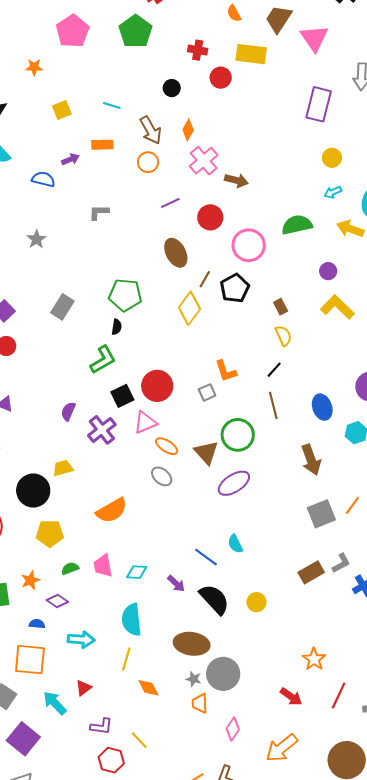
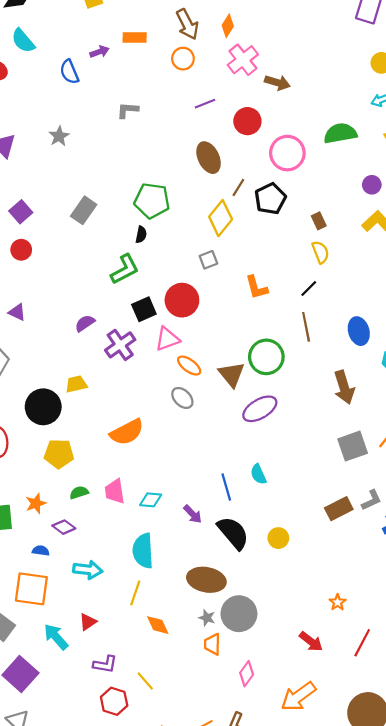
blue semicircle: (43, 179) -> (69, 72), turned -130
gray square: (207, 392) -> (208, 260), moved
purple semicircle: (68, 411) -> (85, 323), turned 30
blue line: (206, 557) -> (226, 487), turned 35
orange star: (314, 659) -> (338, 602), size x0.7

